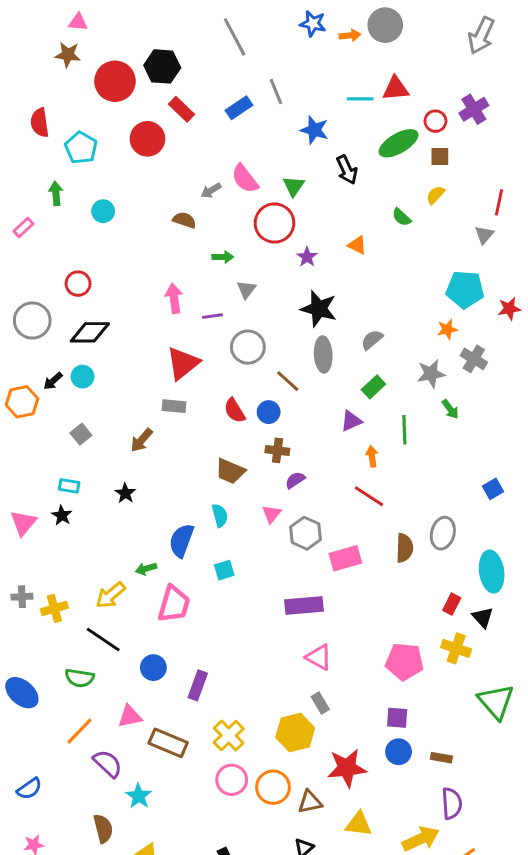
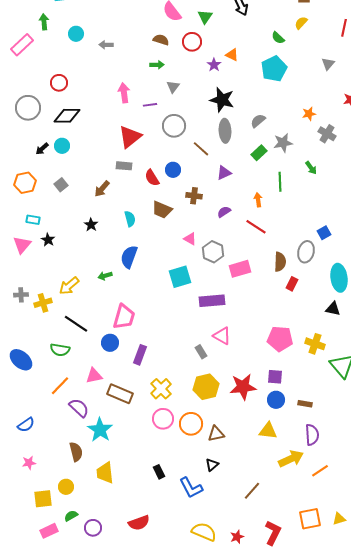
gray arrow: (211, 191) -> (106, 45), moved, turned 32
brown semicircle: (184, 220) -> (161, 40), moved
red circle: (274, 223) -> (192, 42), size x0.7
pink rectangle: (23, 227) -> (22, 45), size x1.6
gray triangle: (484, 235) -> (328, 64), moved
orange triangle: (357, 245) -> (232, 55), moved
cyan pentagon: (465, 289) -> (274, 69), moved, turned -30
gray star: (431, 374) -> (283, 143), moved
orange hexagon: (22, 402) -> (25, 183), moved
red semicircle: (235, 411) -> (152, 178), moved
blue circle: (269, 412) -> (173, 170), moved
purple triangle: (351, 421) -> (224, 173), moved
purple semicircle: (295, 480) -> (224, 212), moved
cyan rectangle: (69, 486) -> (33, 220), moved
blue square: (493, 489) -> (324, 233), moved
pink triangle: (272, 514) -> (190, 239), turned -40
cyan semicircle: (220, 515) -> (130, 219), moved
cyan square: (224, 570) -> (180, 277), moved, size x1.6
yellow arrow: (111, 595) -> (69, 286), moved
pink trapezoid: (174, 604) -> (124, 317), moved
red rectangle: (452, 604) -> (292, 284), moved
black triangle: (483, 617) -> (333, 309), turned -35
yellow cross: (456, 648) -> (315, 344), moved
gray rectangle: (320, 703) -> (201, 352), moved
red star: (347, 768) -> (243, 387), moved
cyan star: (139, 796) -> (100, 430), size x1.4
yellow triangle: (359, 824) -> (268, 431), moved

